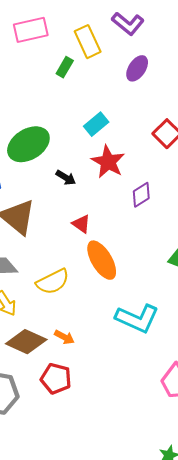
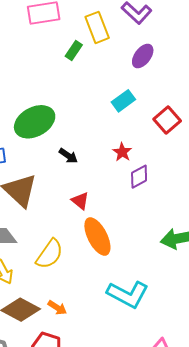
cyan rectangle: (96, 124) -> (123, 101), moved
red star: (108, 162) -> (122, 152), moved, size x0.6
yellow semicircle: (53, 282) -> (50, 254), turned -32

